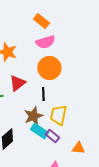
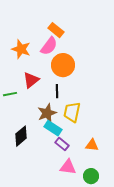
orange rectangle: (41, 21) -> (56, 30), moved
pink semicircle: (45, 42) -> (49, 46), moved, turned -36
purple rectangle: (52, 136) -> (62, 144), moved

